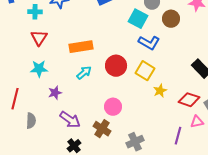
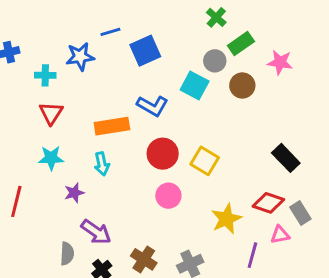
blue L-shape: (149, 43) -> (152, 106), moved
cyan arrow: (84, 73) -> (102, 164), moved, turned 119
yellow star: (160, 91) -> (226, 219), moved, size x1.5
pink circle: (113, 107) -> (168, 196), moved
gray semicircle: (31, 121) -> (67, 254), moved
brown cross: (102, 129) -> (144, 259), moved

